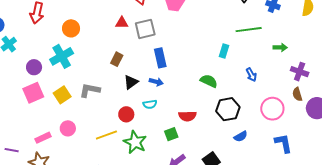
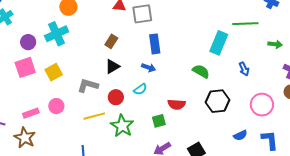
cyan rectangle: (224, 51) -> (219, 43), size x1.6
black triangle: (131, 82) -> (112, 66), moved
gray L-shape: (90, 90) -> (88, 85), moved
cyan semicircle: (150, 104) -> (140, 89), turned -32
blue semicircle: (241, 136) -> (240, 135), moved

